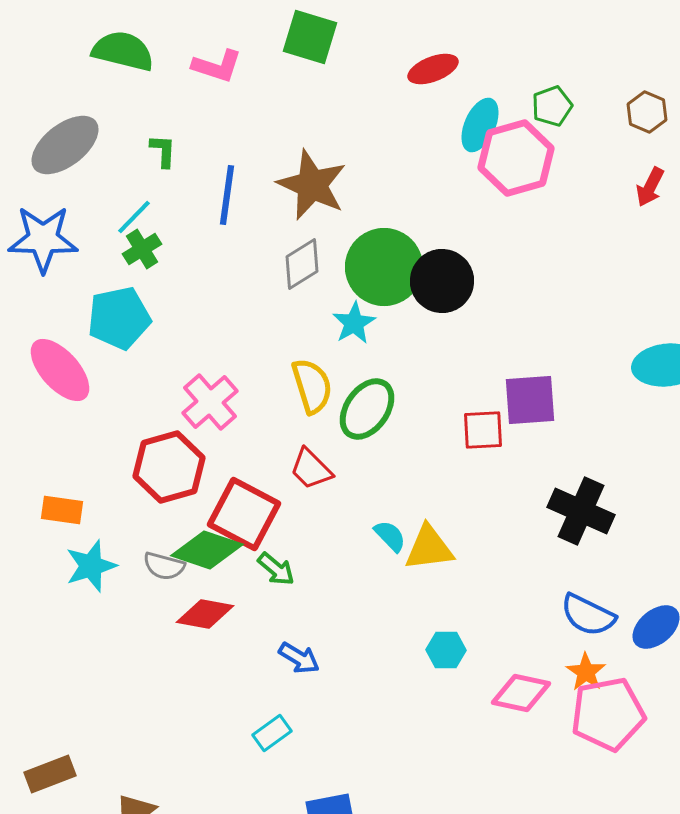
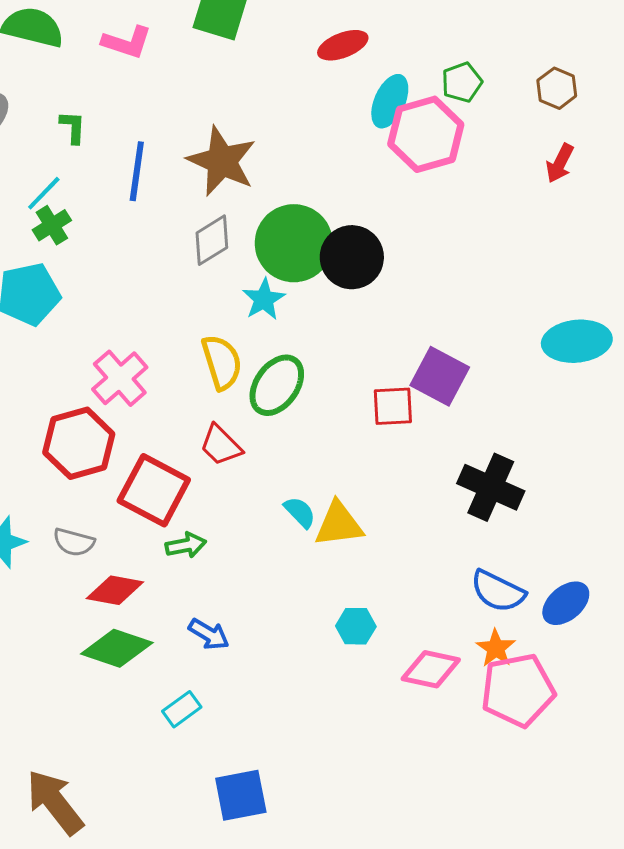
purple square: (530, 400) -> (440, 376), turned 32
green diamond: (207, 550) -> (117, 648), moved
green arrow: (276, 569) -> (186, 545), turned -51

